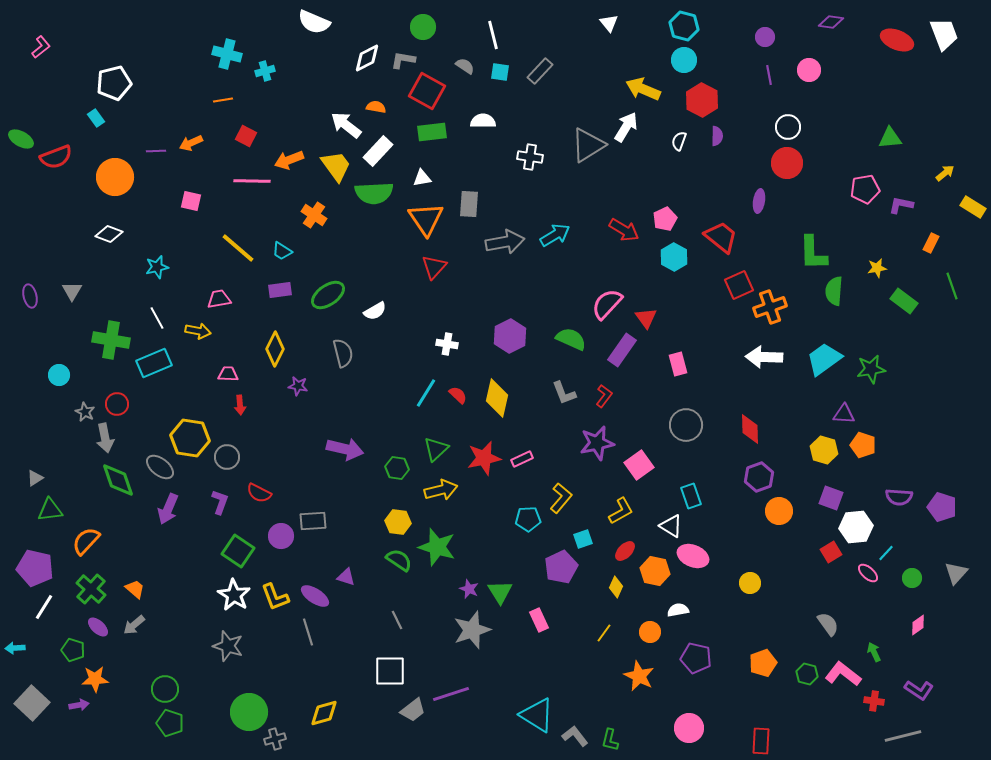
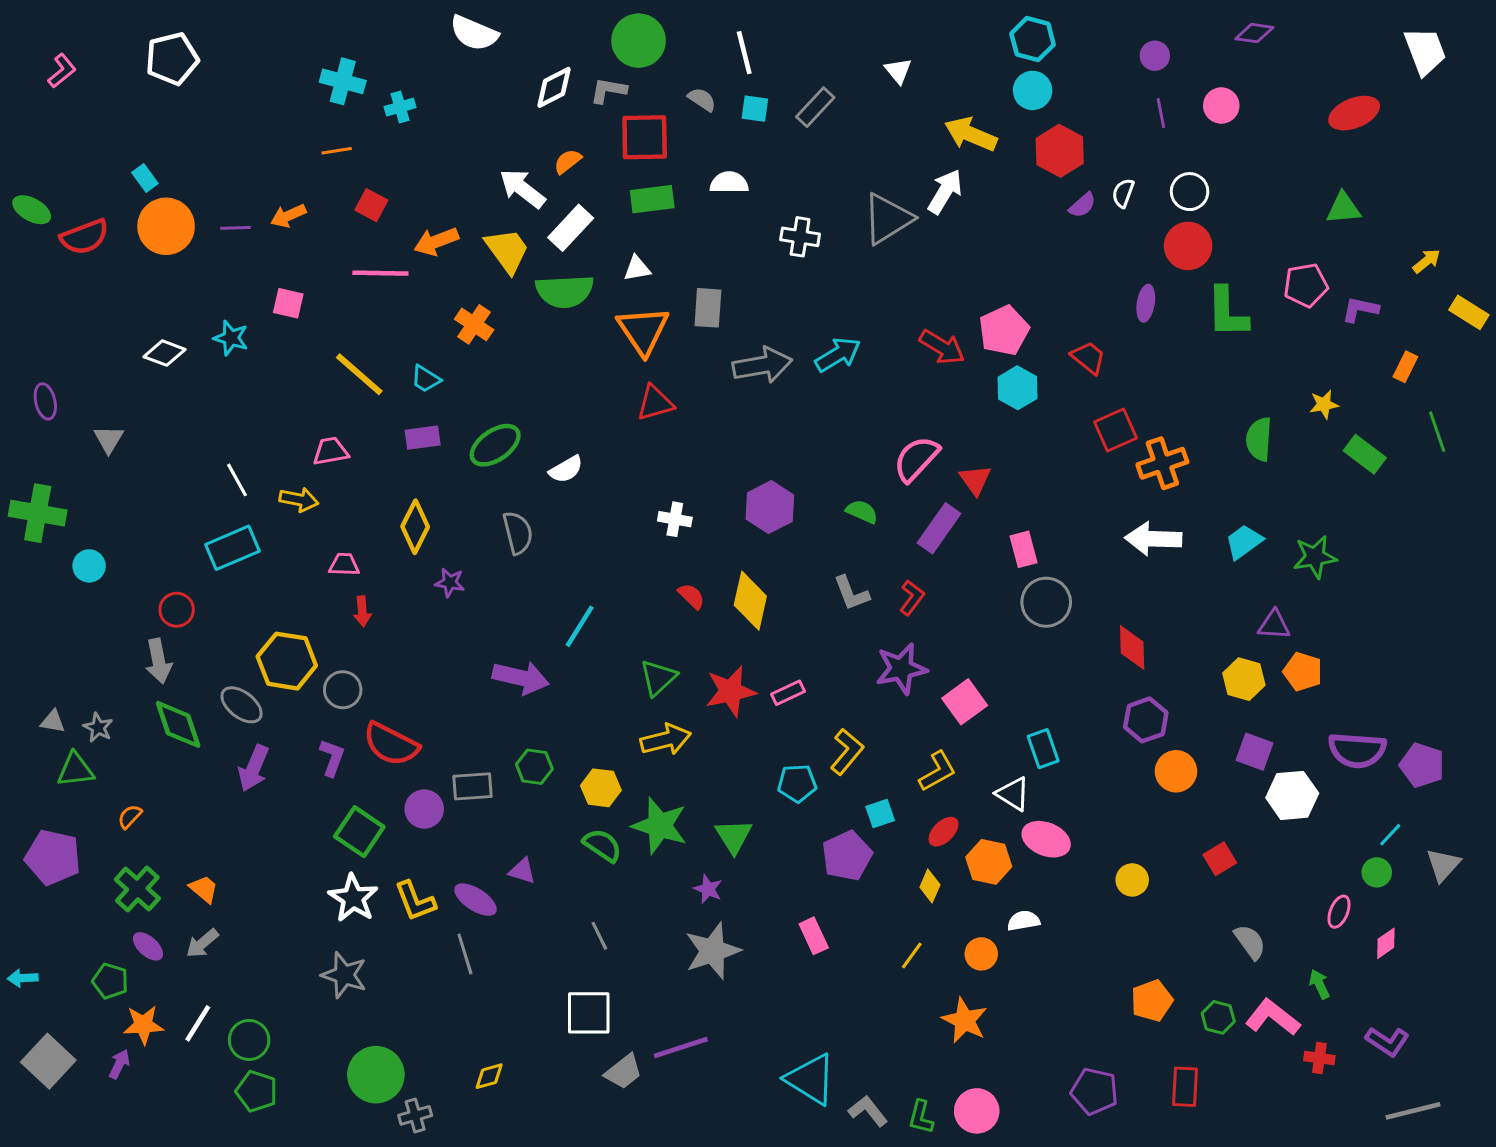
white triangle: (609, 23) -> (898, 71), moved
green circle: (423, 27) -> (639, 41), size x1.4
red ellipse: (897, 40) -> (1354, 113), moved, turned -44
white pentagon: (114, 83) -> (172, 59), moved
red square: (427, 91) -> (645, 137), turned -30
orange semicircle: (376, 107) -> (568, 161), turned -48
purple semicircle: (717, 136) -> (1082, 205), turned 48
white semicircle: (679, 141) -> (1123, 193), moved
orange circle: (115, 177) -> (166, 226), moved
pink pentagon: (665, 219) -> (1004, 330), size x1.4
red trapezoid: (721, 237) -> (1088, 358), size x0.7
green L-shape: (813, 253) -> (1227, 312), moved
cyan star: (157, 267) -> (231, 338), moved, turned 30
red triangle: (434, 267) -> (655, 403), turned 32
purple ellipse: (30, 296) -> (45, 401), moved
green semicircle: (571, 339) -> (862, 512), size x0.7
green cross: (111, 340) -> (38, 513), moved
cyan trapezoid: (824, 359) -> (1244, 542), size x0.7
cyan line: (426, 393) -> (580, 626), moved
gray star: (85, 412) -> (98, 727), moved
gray circle: (686, 425) -> (1046, 602), moved
green hexagon: (397, 468) -> (534, 767), moved
gray triangle: (35, 478) -> (53, 721), turned 42
red semicircle: (259, 493) -> (391, 744), size x1.5
purple semicircle: (899, 497) -> (1357, 750), size x1.4
orange semicircle: (86, 541) -> (130, 817), size x0.6
red square: (831, 552) -> (1220, 859), moved
cyan line: (886, 553) -> (1390, 835), moved
pink ellipse: (868, 573) -> (1339, 912), moved, turned 70
green triangle: (500, 592) -> (734, 836), moved
white line: (44, 607) -> (198, 1023), moved
purple pentagon: (696, 658) -> (1094, 1091), moved
purple arrow: (79, 705) -> (119, 1064), turned -54
yellow diamond: (324, 713) -> (489, 1076), size x0.7
pink circle: (689, 728) -> (977, 1111), moved
gray line: (903, 736) -> (1413, 1111), moved
red rectangle: (761, 741) -> (1185, 1087), moved

